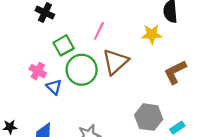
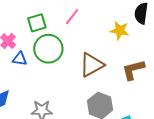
brown triangle: (115, 62) -> (92, 65), moved
blue triangle: (54, 87) -> (20, 59), turned -49

